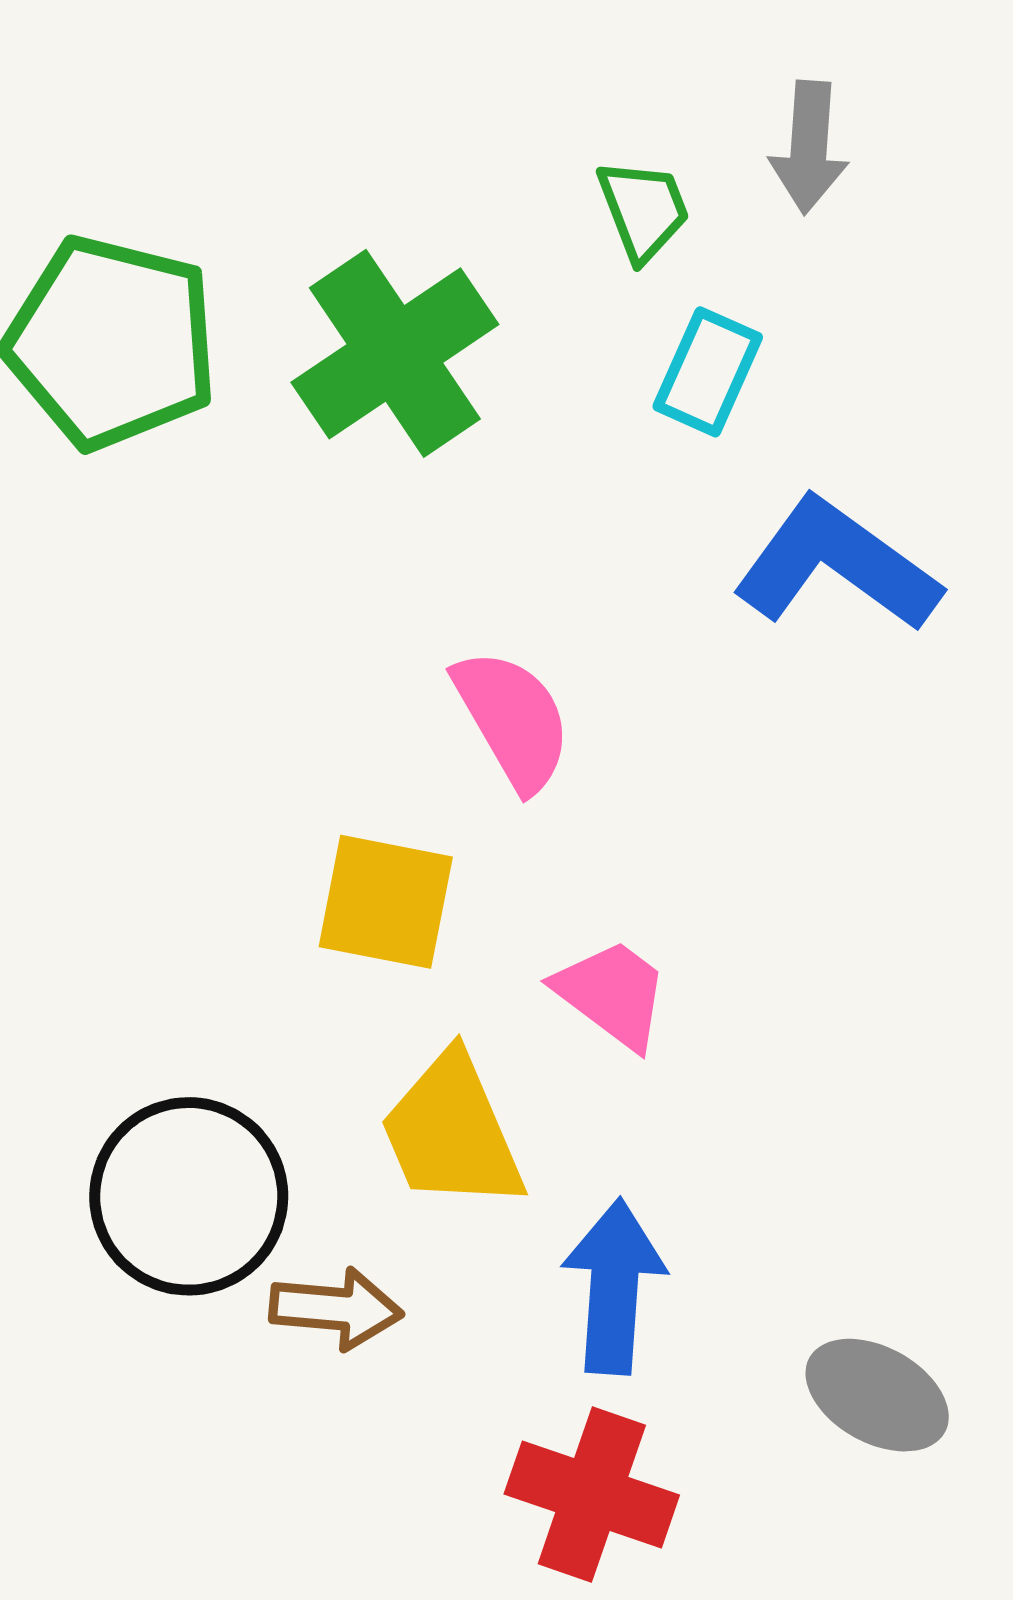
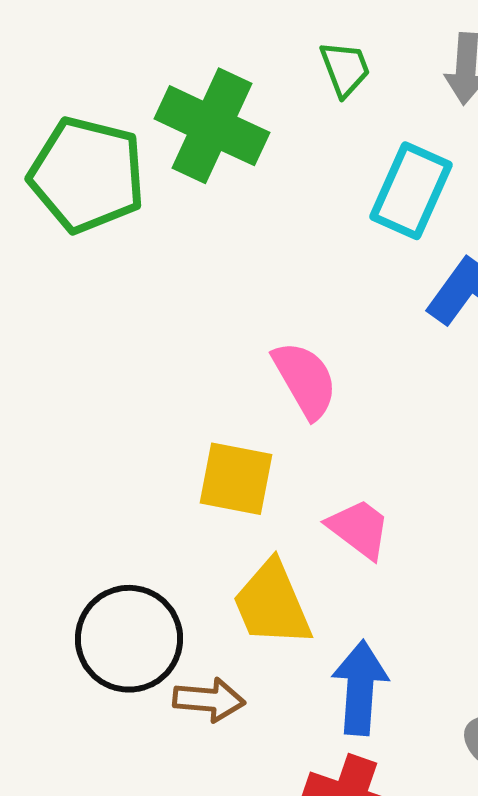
green trapezoid: (643, 210) -> (345, 69), moved
green cross: (395, 353) -> (212, 126), moved, turned -31
cyan rectangle: (708, 372) -> (411, 191), size x1.4

